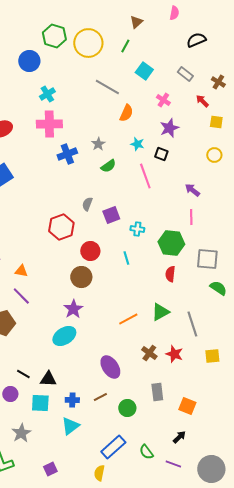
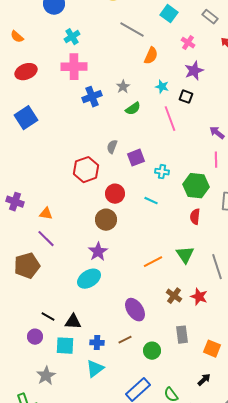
cyan line: (126, 258) -> (151, 201), turned -48
green triangle: (160, 312) -> (185, 255), turned -36

